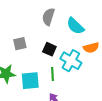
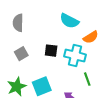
gray semicircle: (48, 17) -> (18, 23), moved
green line: (53, 74) -> (87, 79), moved

